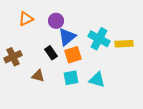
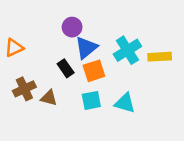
orange triangle: (26, 19) -> (14, 48), moved
cyan cross: (99, 39) -> (127, 50), turned 30
brown cross: (13, 57) -> (24, 89), moved

